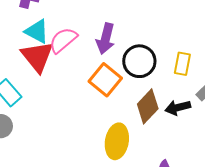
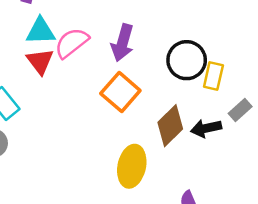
cyan triangle: (37, 31) -> (41, 31), turned -32
red triangle: (37, 57) -> (40, 61), size x0.7
black circle: (139, 61) -> (187, 60), moved

